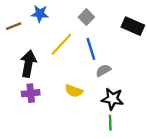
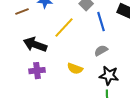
blue line: (91, 49) -> (101, 22), moved
black arrow: (28, 64) -> (35, 45), turned -80

